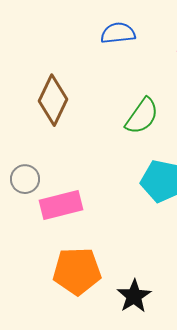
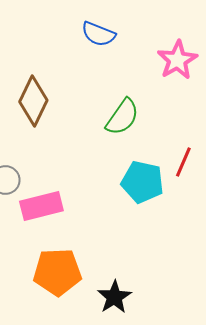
blue semicircle: (118, 33) -> (98, 34), turned -152

